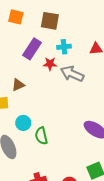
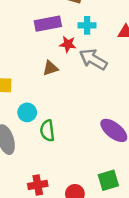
purple rectangle: (32, 49) -> (48, 24), turned 40
brown triangle: (18, 85) -> (50, 68), moved

